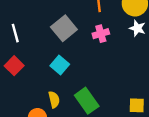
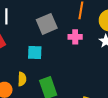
cyan square: (60, 65) -> (35, 53), turned 35

